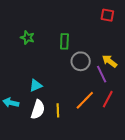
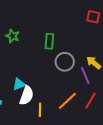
white semicircle: (38, 110) -> (27, 96), moved

